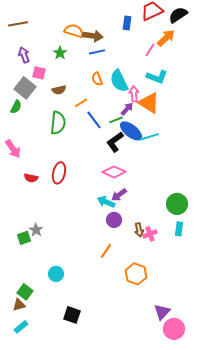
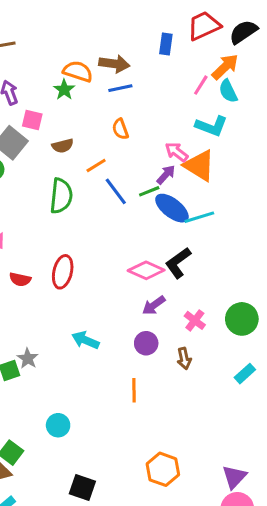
orange semicircle: (74, 31) -> (78, 71), moved
cyan semicircle: (119, 81) -> (228, 91), moved, size x0.7
pink arrow: (134, 94) -> (177, 152), turned -49
black L-shape: (115, 142) -> (178, 263), moved
cyan arrow: (106, 202) -> (85, 340), moved
cyan rectangle: (179, 229) -> (245, 374), moved, turned 40
pink cross: (150, 234) -> (195, 320), moved, turned -32
orange line: (106, 251) -> (134, 390), turned -35
orange hexagon: (136, 274) -> (163, 469), moved
purple triangle: (162, 312) -> (234, 477), moved

